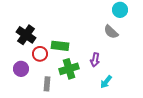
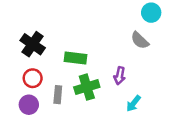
red circle: (40, 54) -> (33, 78), moved
purple circle: (21, 69) -> (29, 105), moved
gray rectangle: (47, 84) -> (58, 95), moved

